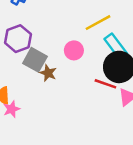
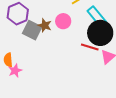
brown star: (48, 73) -> (45, 25), moved

